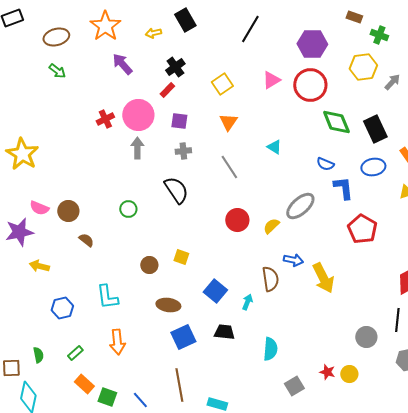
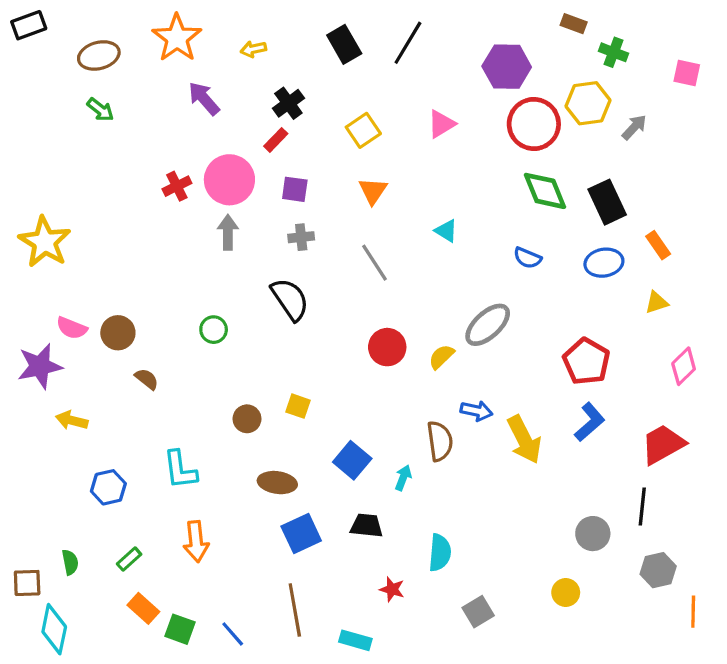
black rectangle: (185, 20) -> (344, 44), moved
red circle: (310, 85) -> (534, 124), moved
blue L-shape: (343, 188) -> (590, 422), moved, turned 55
red star: (327, 372) -> (392, 589), moved

